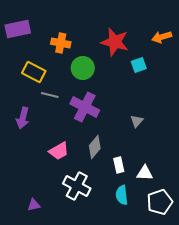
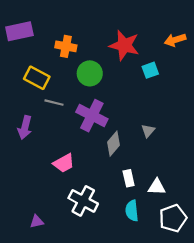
gray diamond: (95, 147) -> (113, 144), moved

